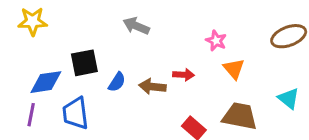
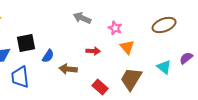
gray arrow: (136, 26) -> (82, 18), moved
brown arrow: (152, 87) -> (68, 69), moved
brown trapezoid: (240, 116) -> (131, 79), turned -70

